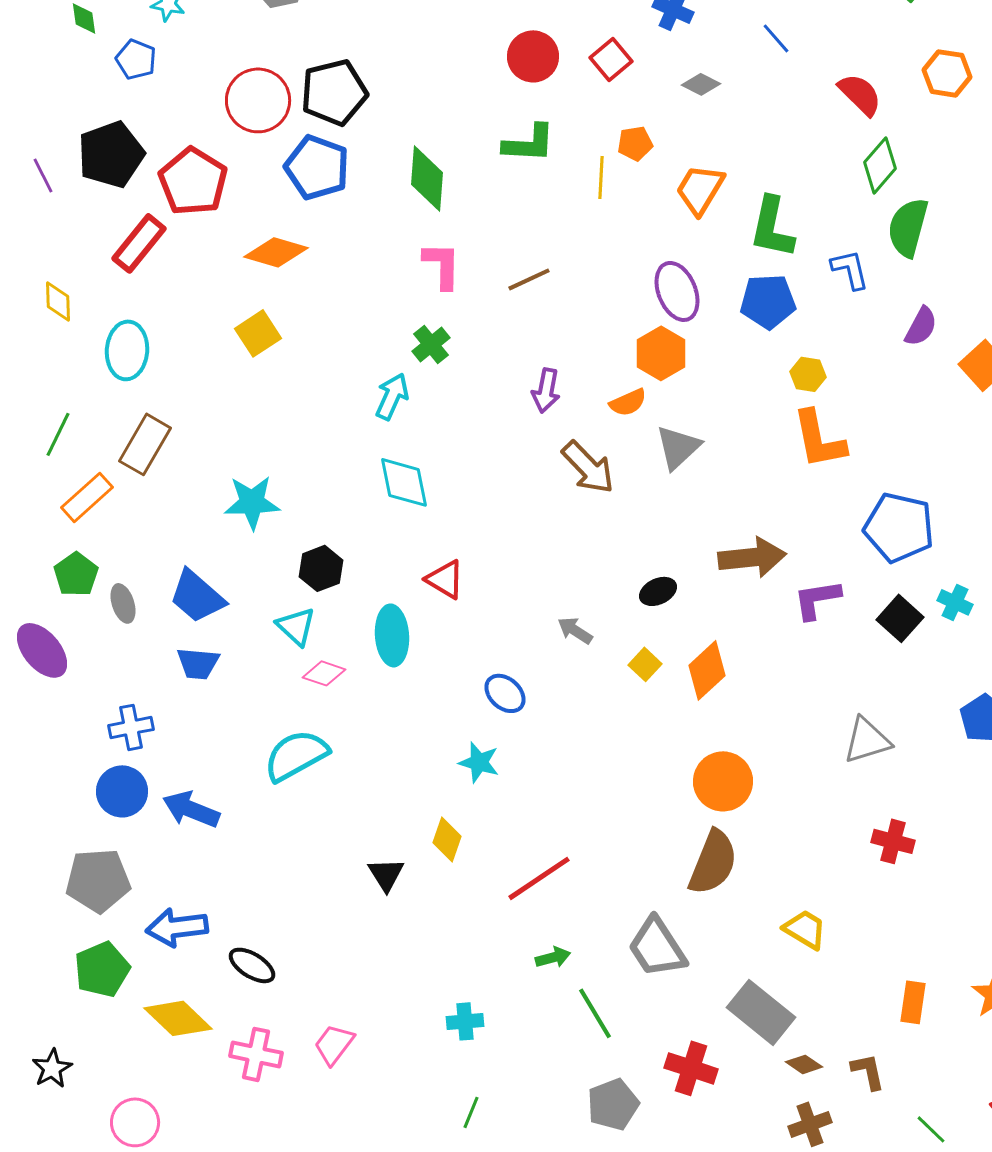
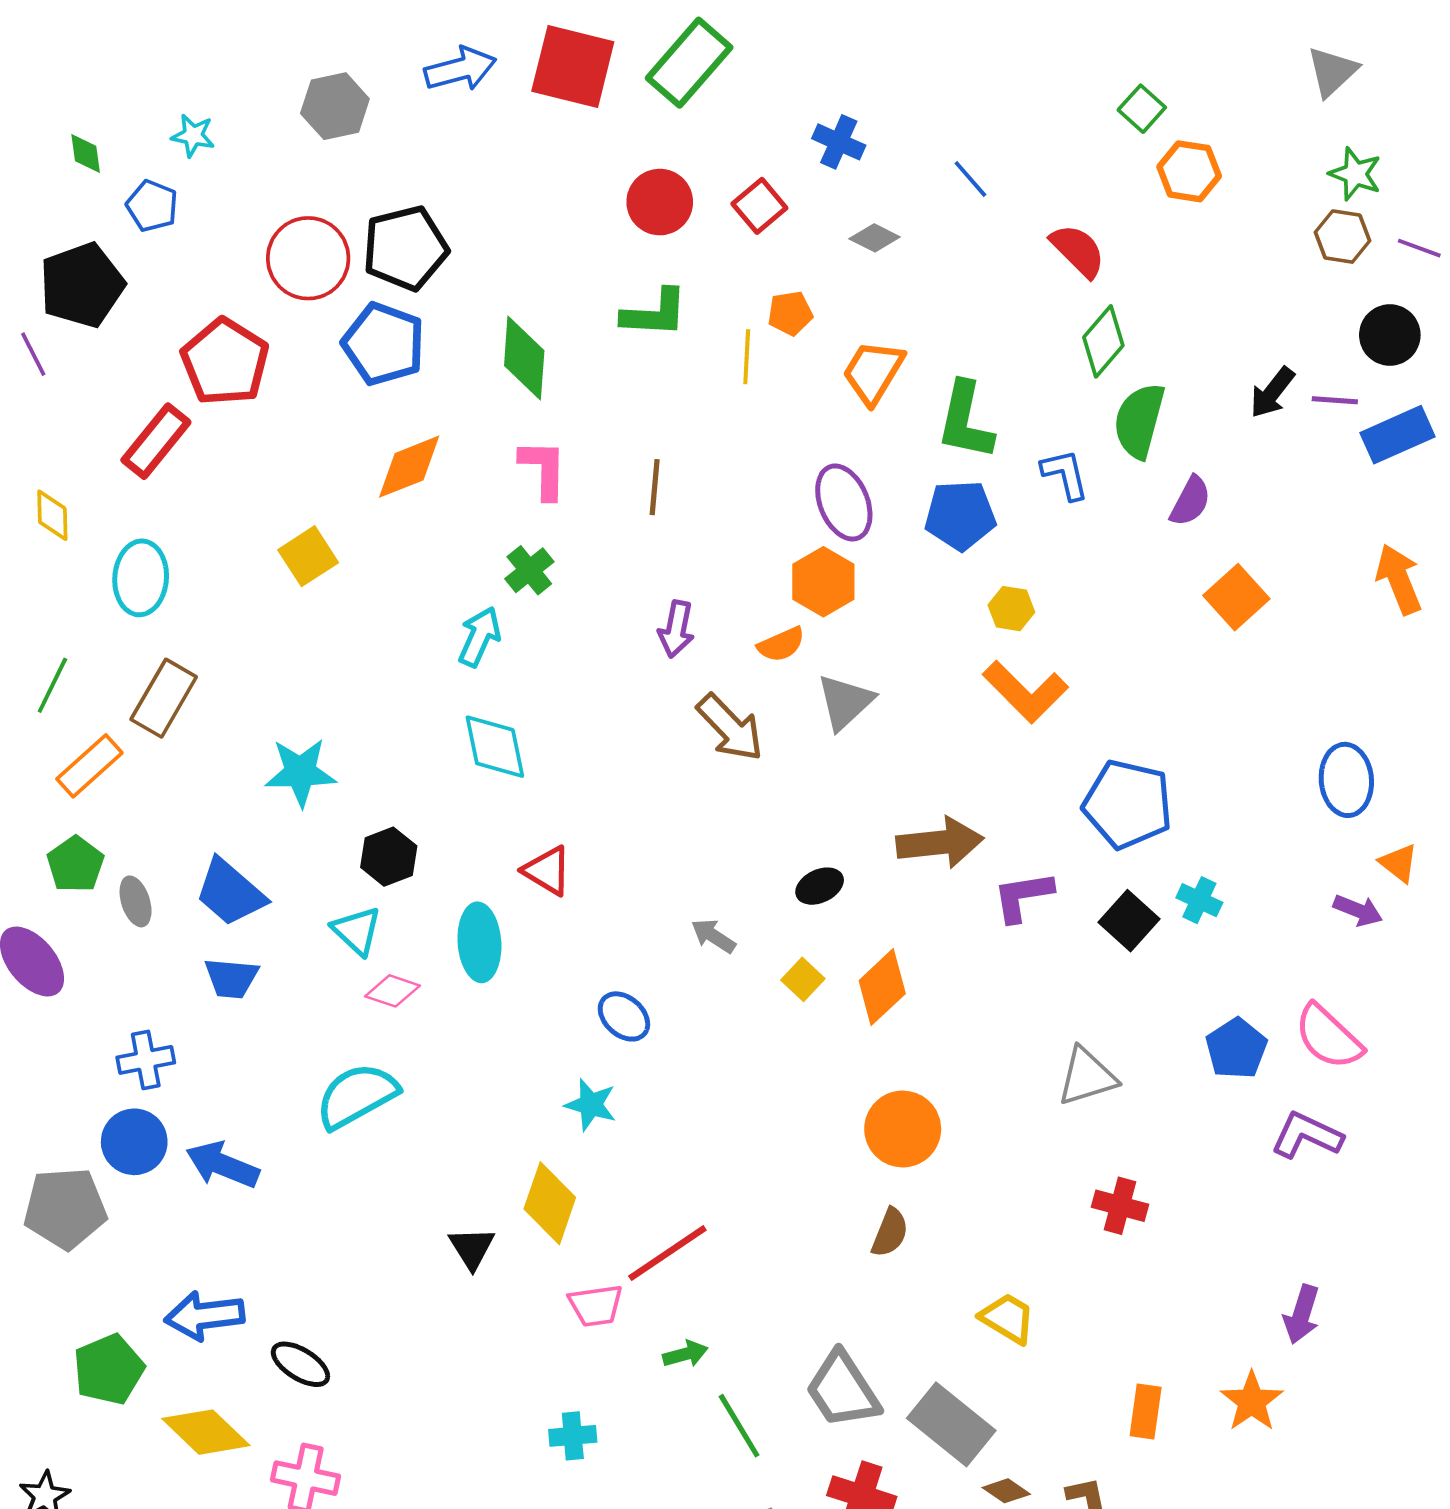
orange hexagon: (947, 73) -> (1189, 171), moved
black pentagon: (111, 154) -> (82, 285), moved
orange diamond: (276, 252) -> (409, 467), moved, turned -38
brown line: (529, 279) -> (655, 487), turned -60
purple semicircle: (921, 326) -> (1190, 501), moved
orange L-shape: (819, 439) -> (1025, 692), turned -34
yellow diamond: (447, 839) -> (550, 1203), size x1.4
brown semicircle: (713, 862) -> (890, 1233), size x0.6
gray pentagon: (98, 880) -> (65, 1208), moved
gray trapezoid: (657, 947) -> (843, 1390), moved
pink trapezoid: (334, 1044) -> (596, 1305), moved, turned -135

